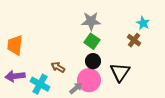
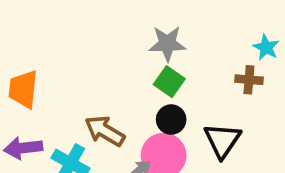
brown cross: (134, 40) -> (249, 80), turned -32
brown arrow: (58, 67) -> (105, 131), size x1.5

